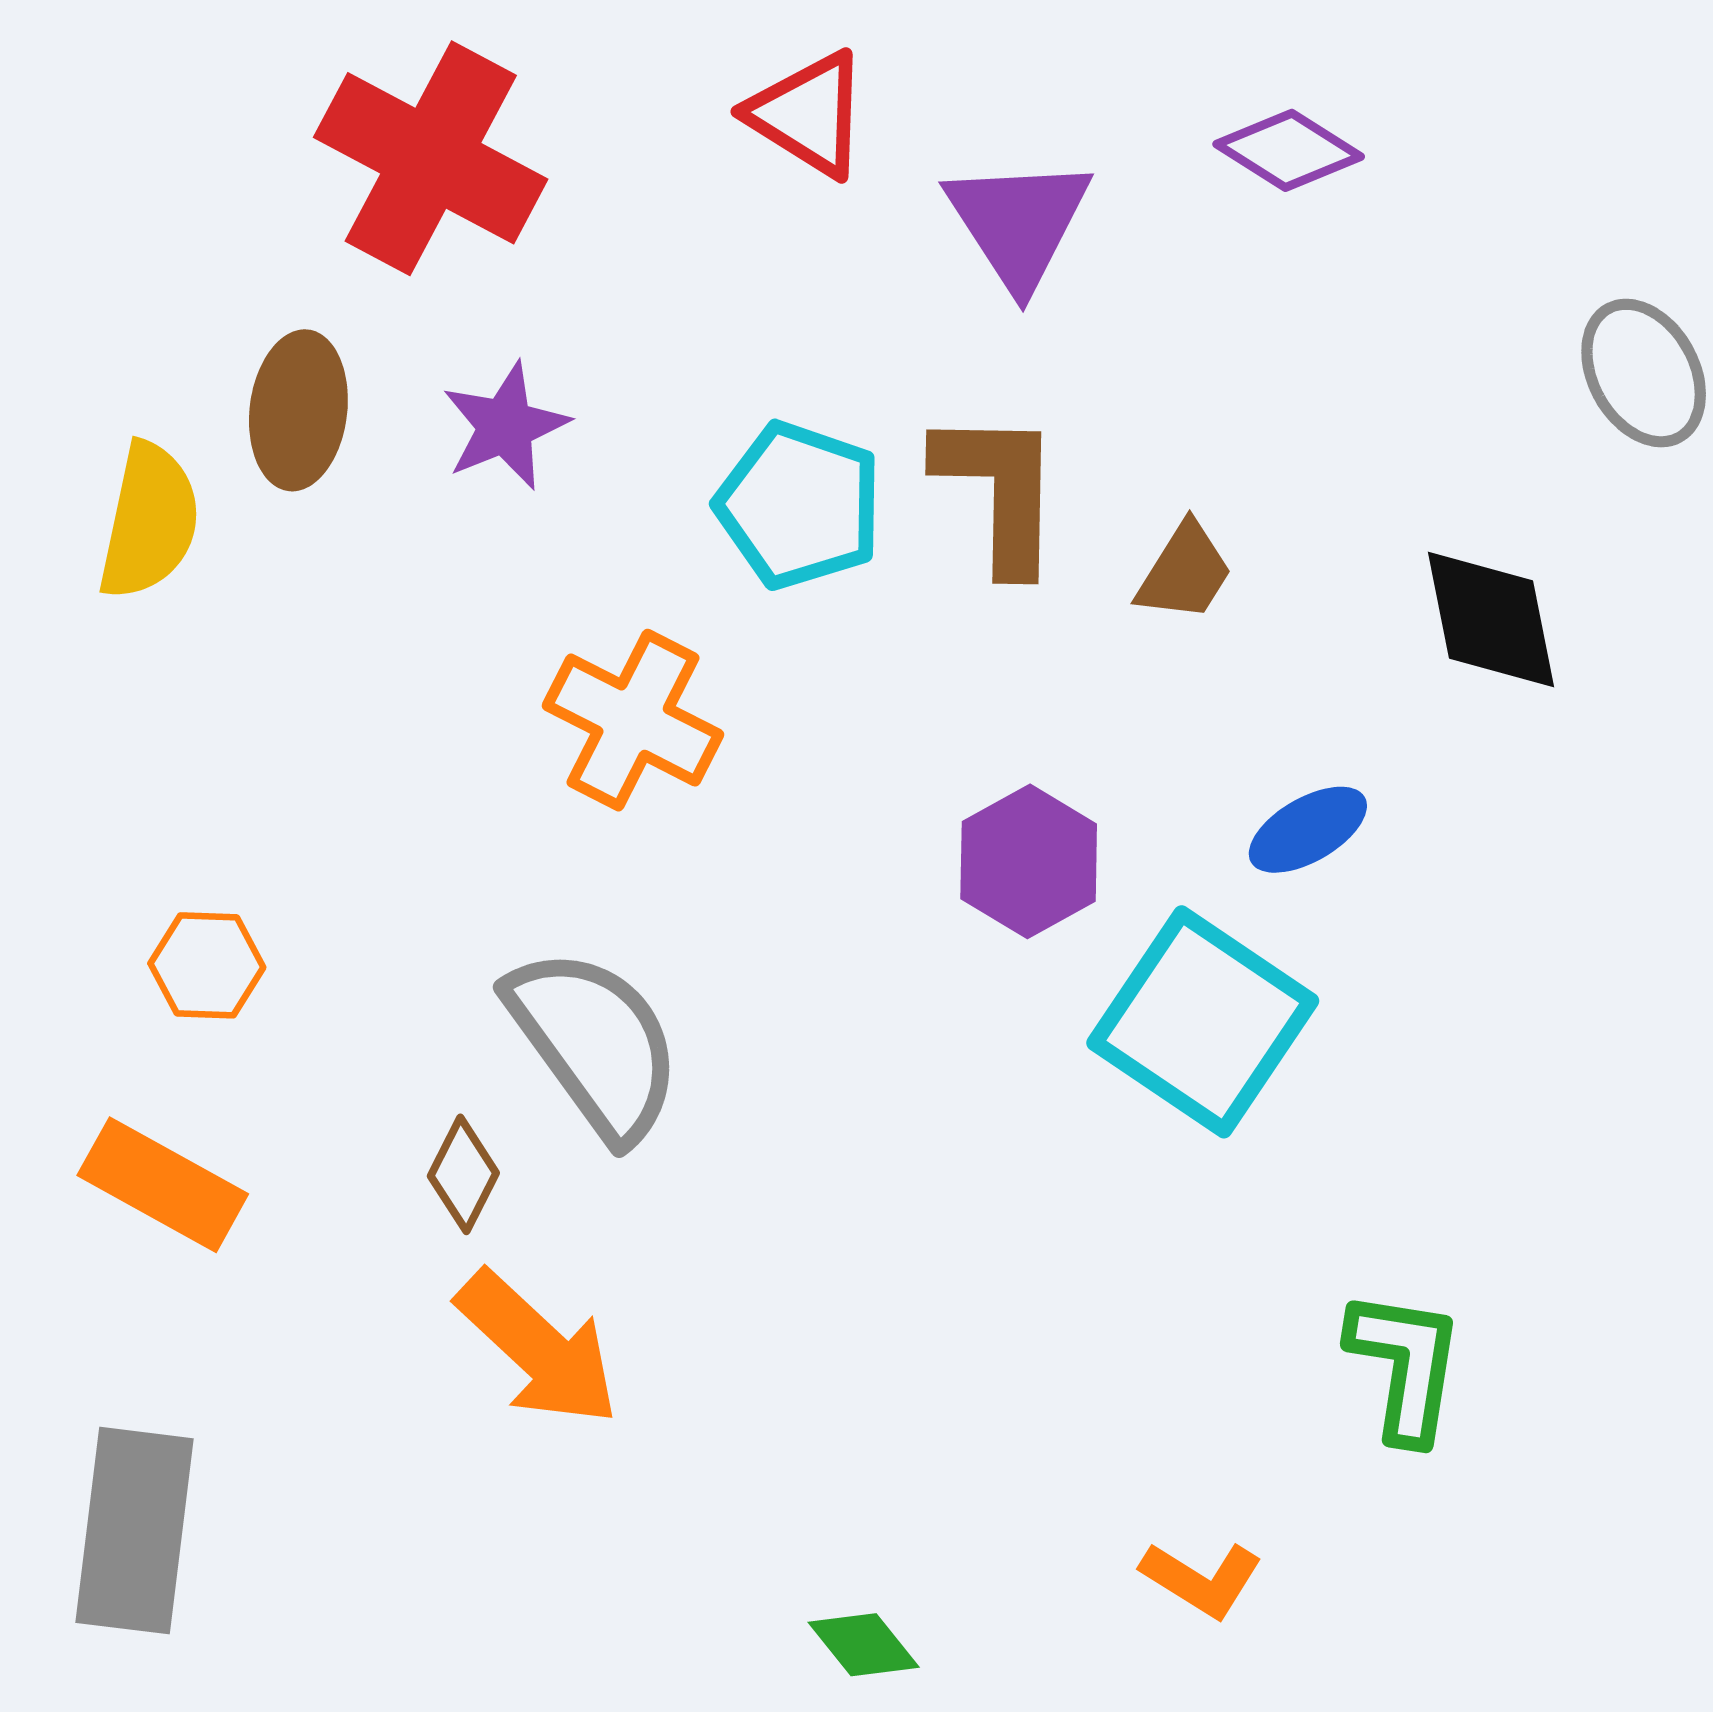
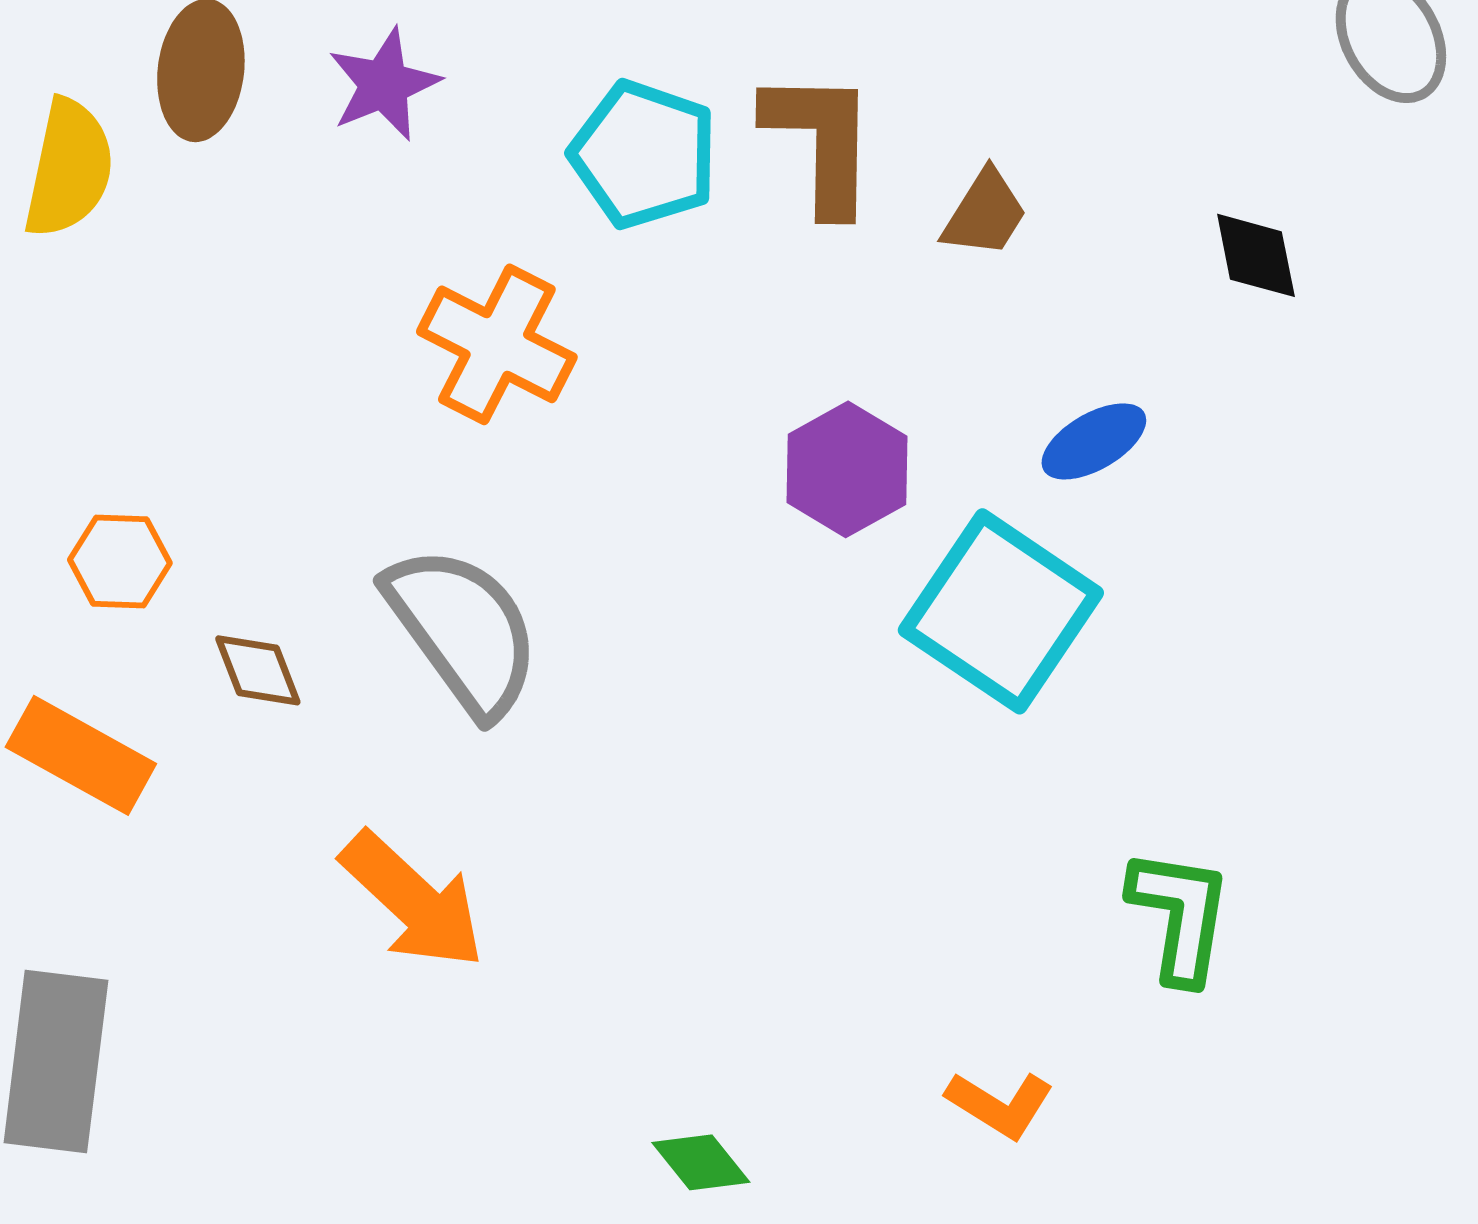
black diamond: (1491, 619) -> (1256, 255), size x0.7
brown diamond: (463, 1174) -> (258, 670), moved, turned -48

